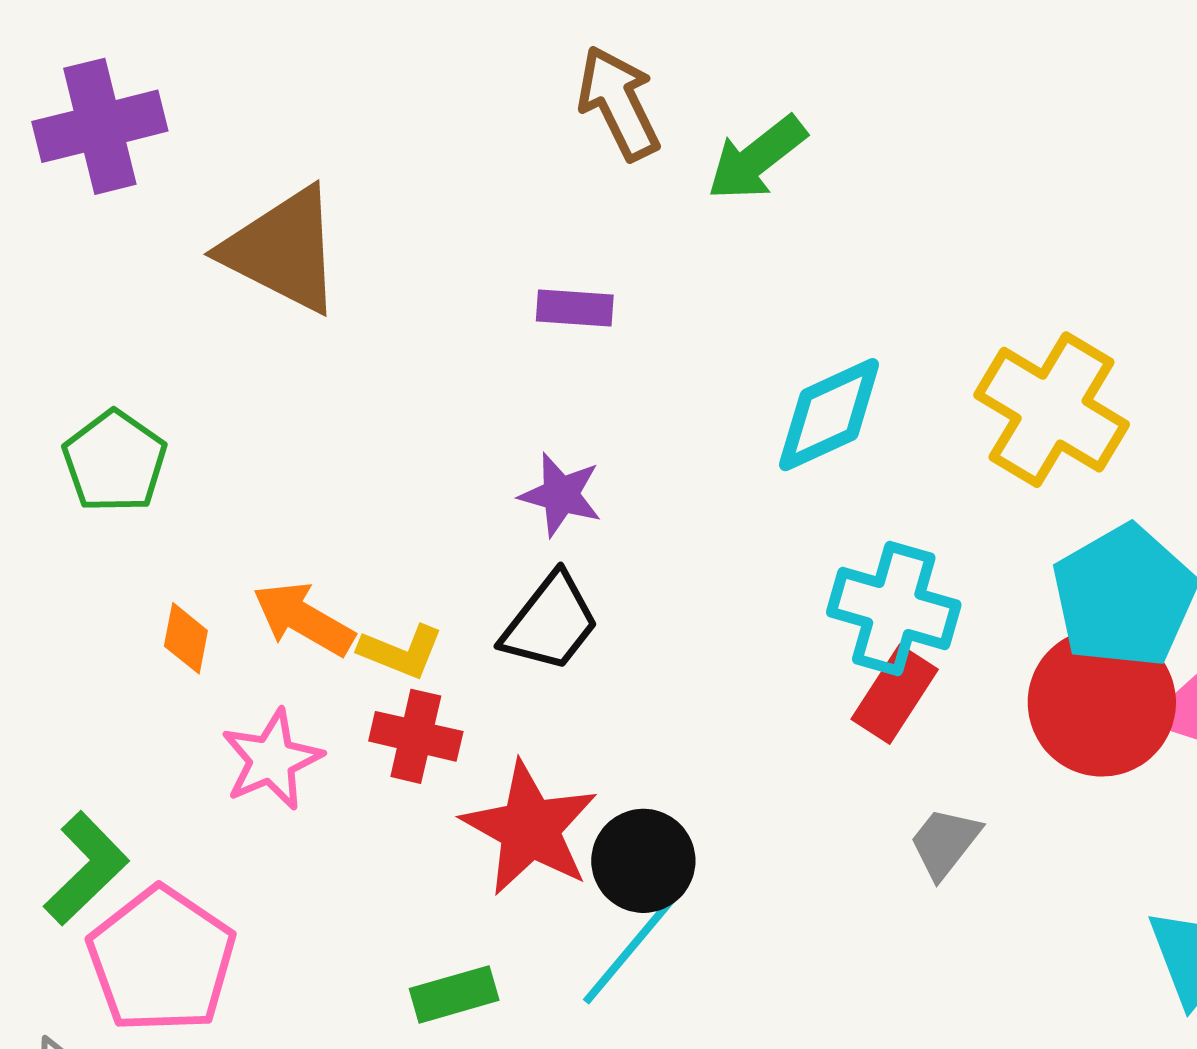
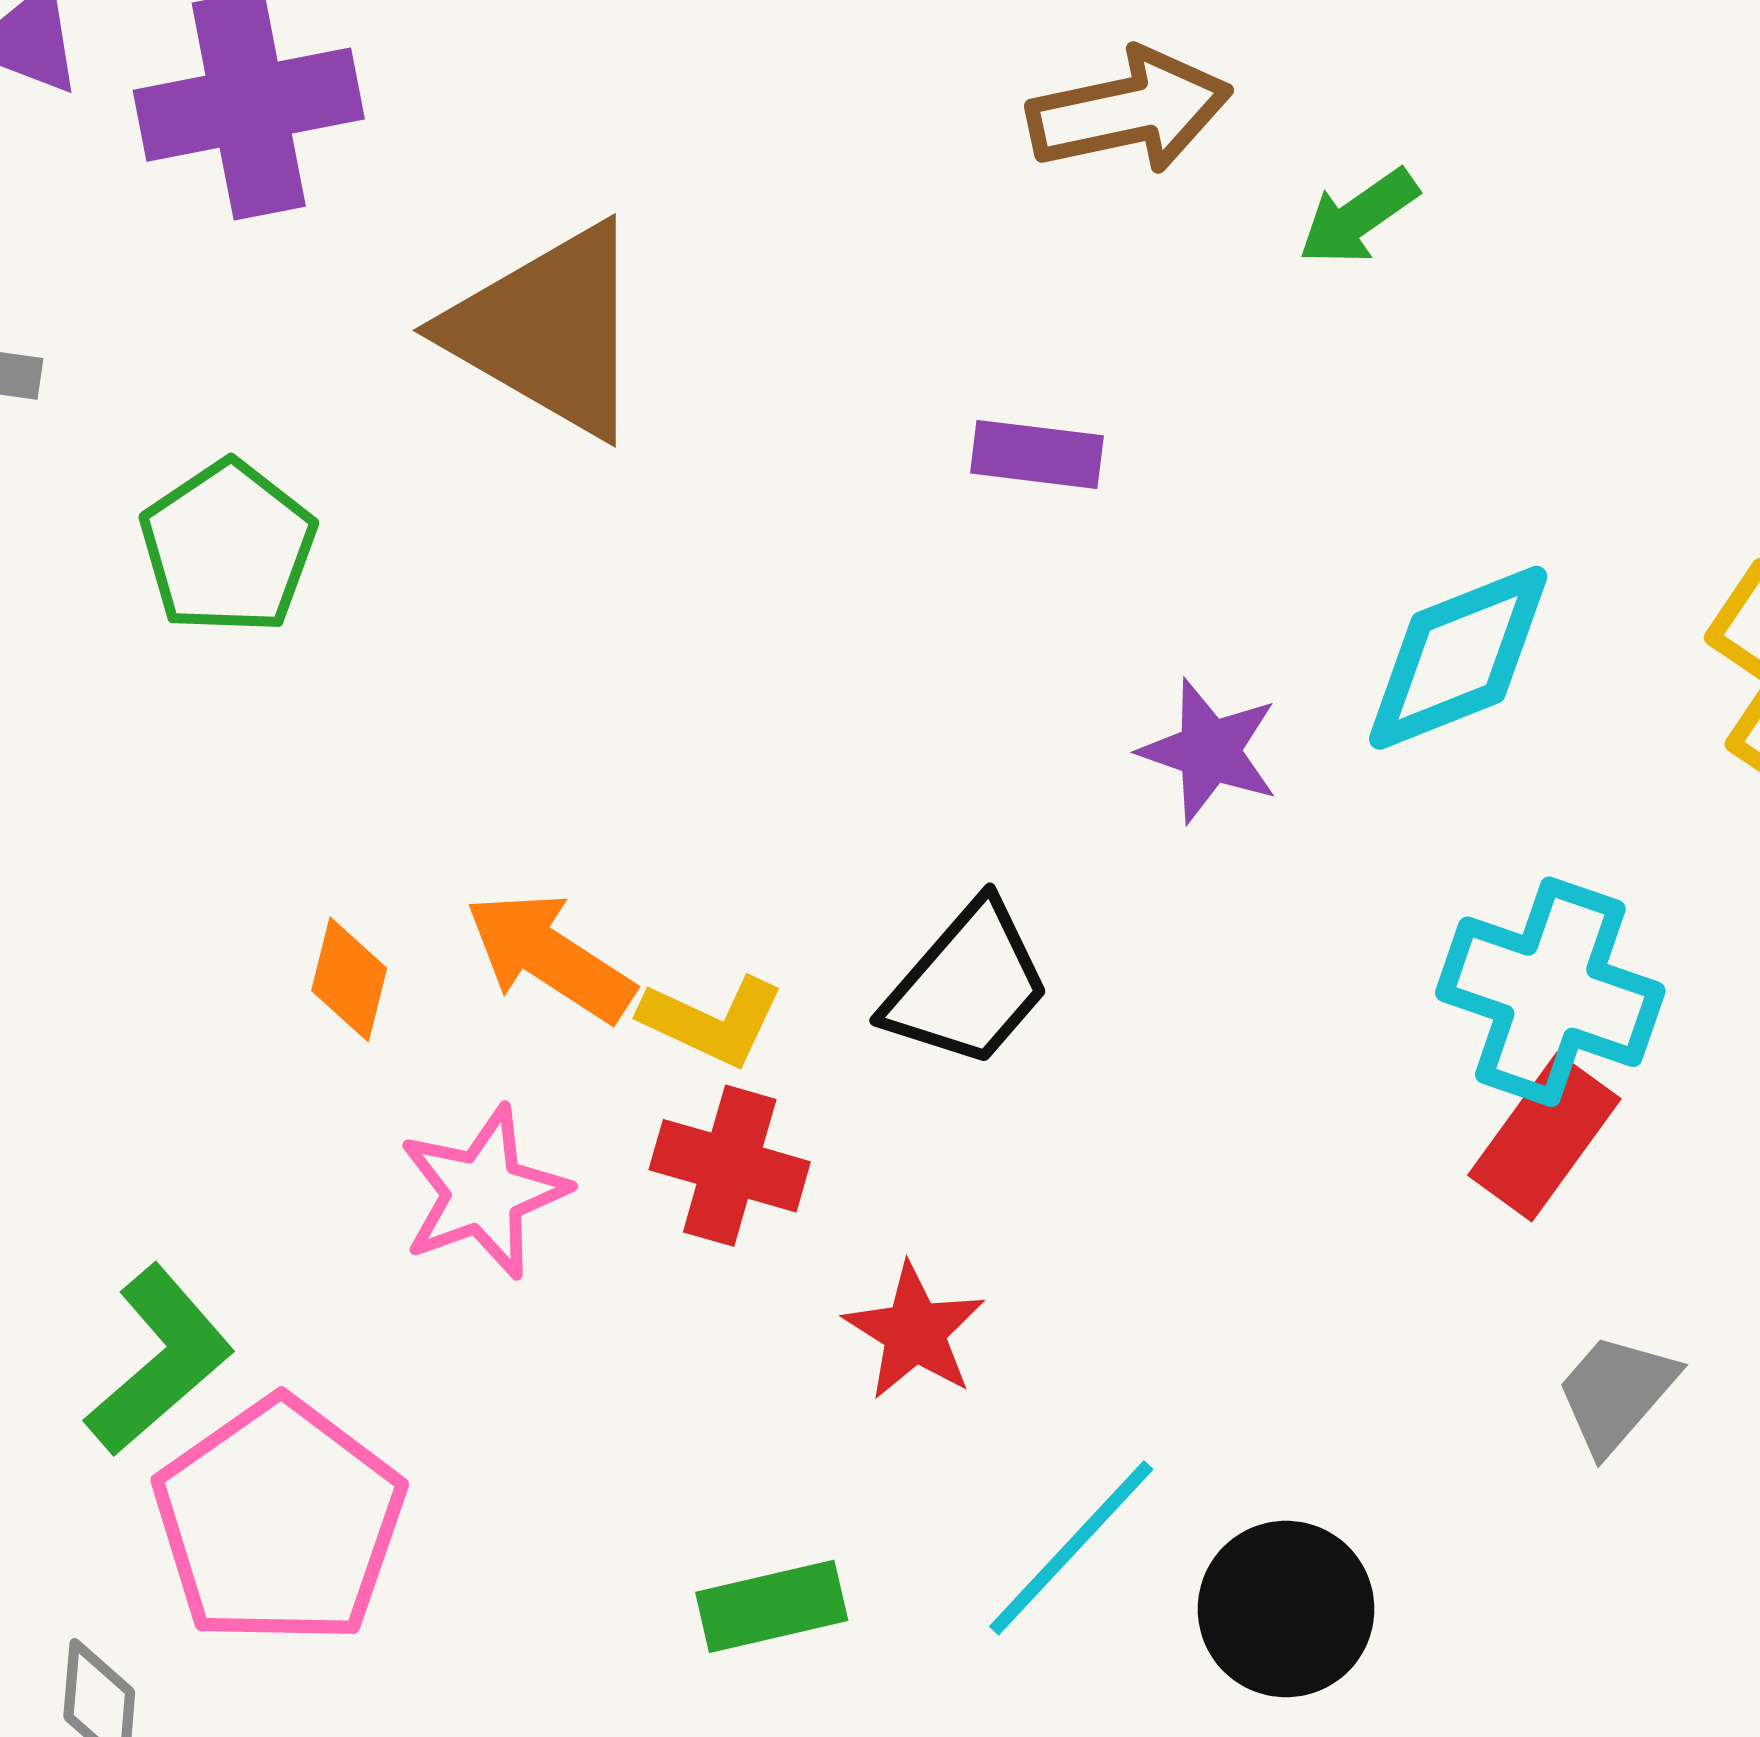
brown arrow: (619, 103) -> (1129, 111), turned 101
green arrow: (757, 158) -> (1358, 217), size x0.7
green pentagon: (115, 462) -> (228, 547), moved
purple star: (561, 495) -> (1209, 751), moved
red star: (530, 828) -> (914, 1332), size x0.6
black circle: (643, 861) -> (1286, 1609), moved

